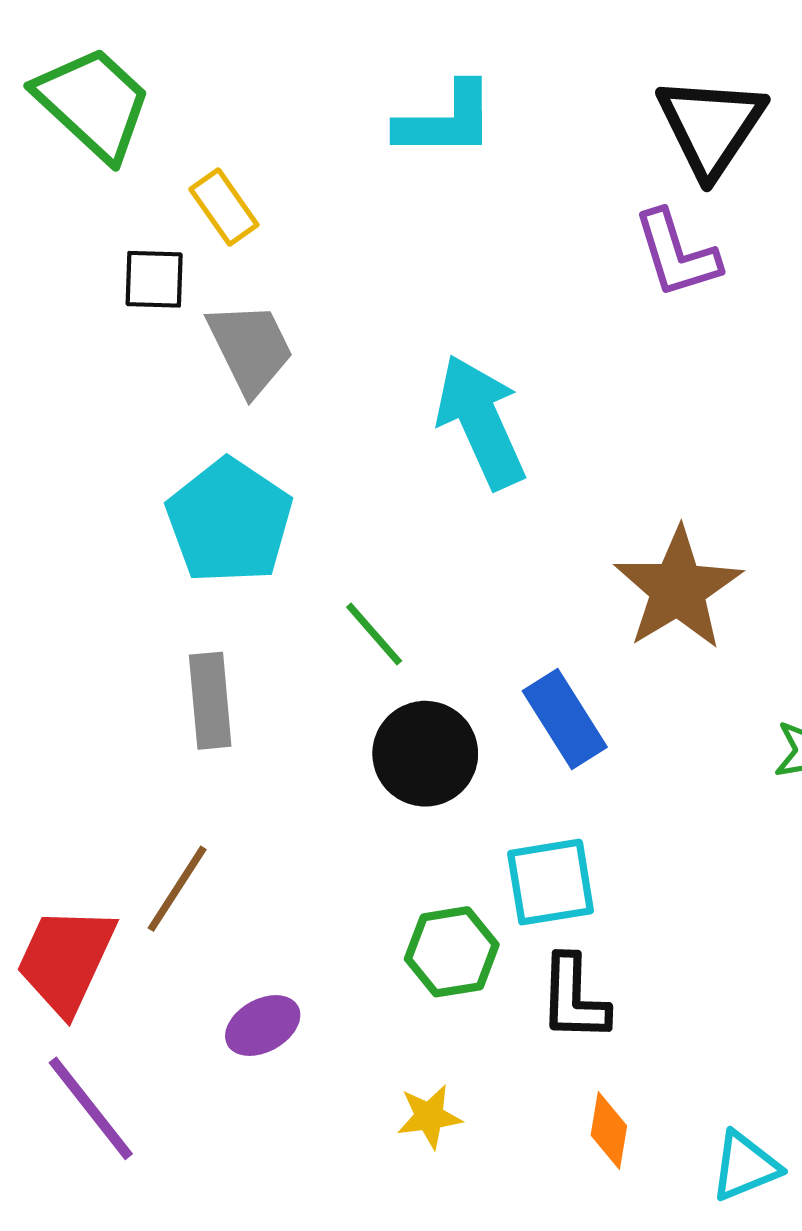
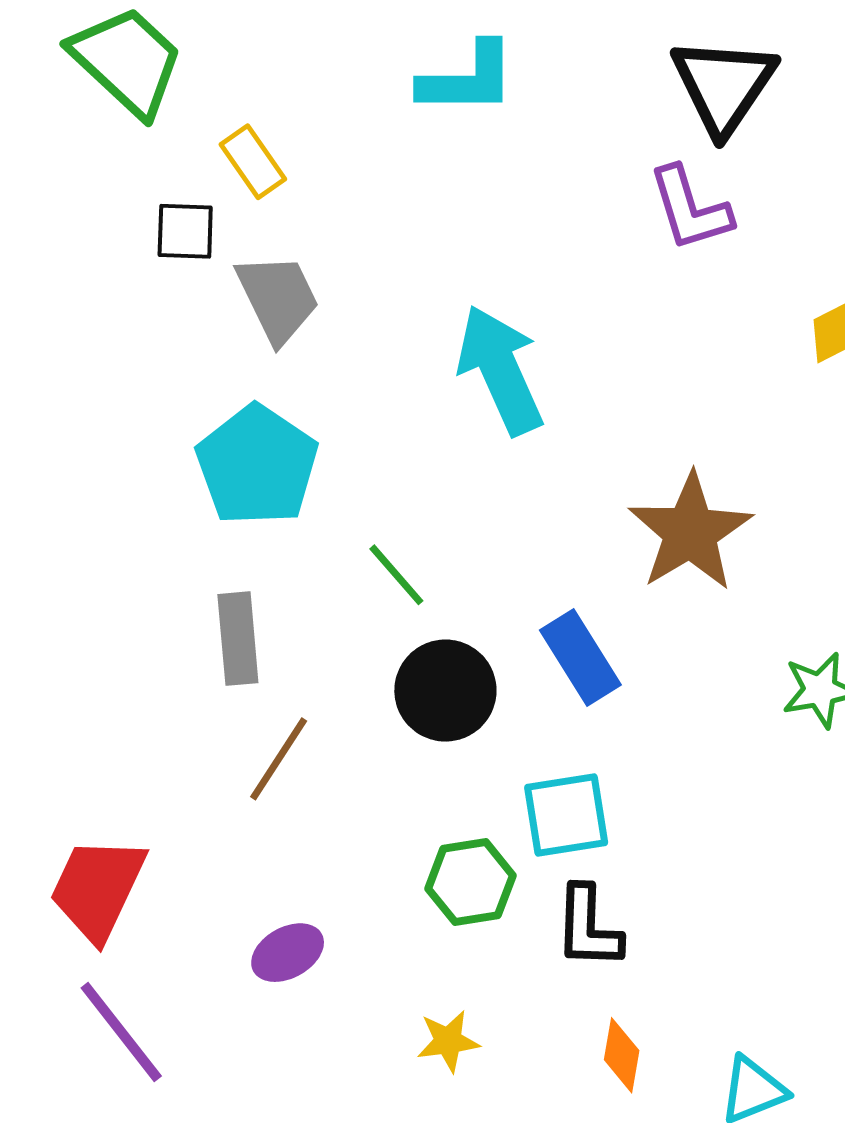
brown line: (177, 889) -> (279, 759), moved

